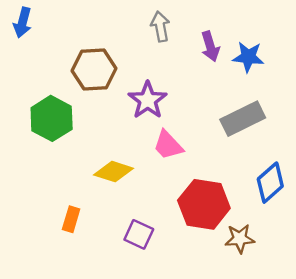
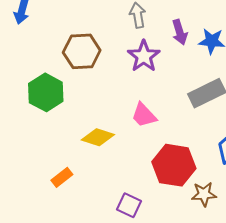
purple star: (148, 100) -> (144, 56), moved
orange rectangle: (71, 219) -> (62, 177), turned 35
purple square: (139, 234) -> (129, 205), moved

